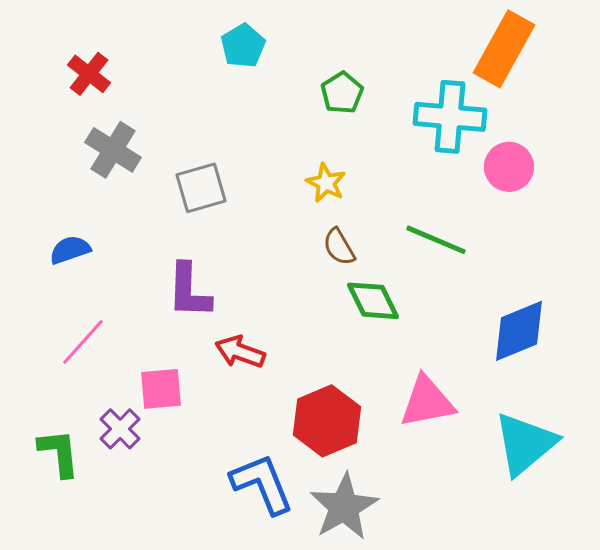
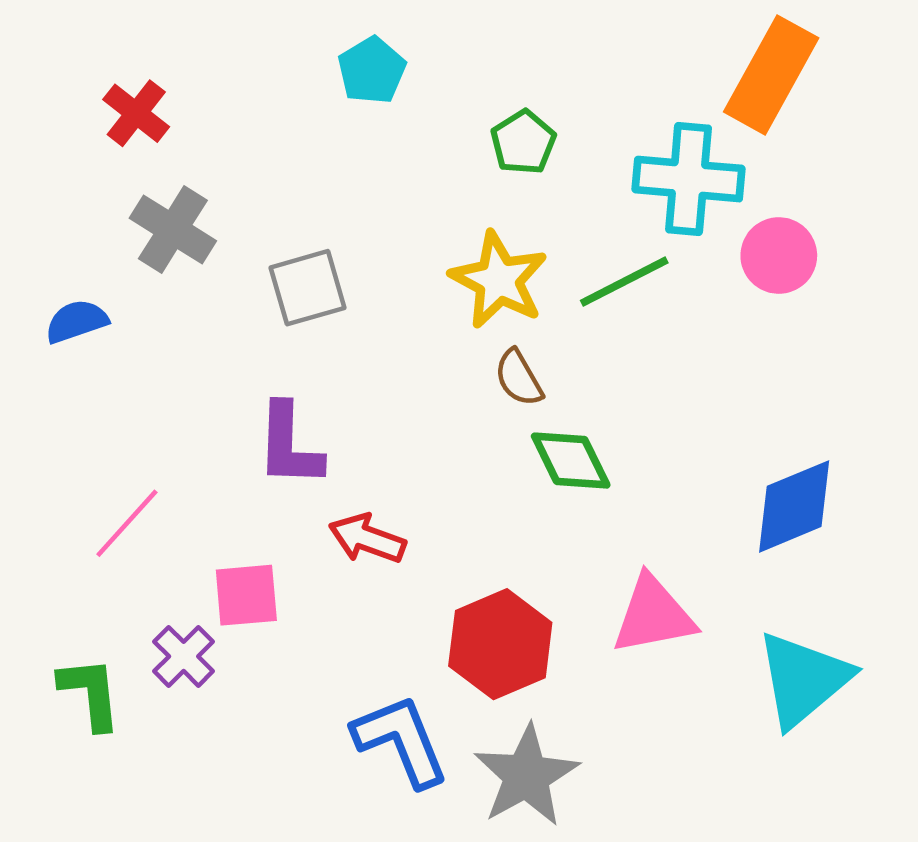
yellow star: (326, 183) -> (499, 280), size x1.6
green line: (436, 240) -> (624, 282), moved, turned -50
blue semicircle: (70, 250) -> (76, 321), moved

